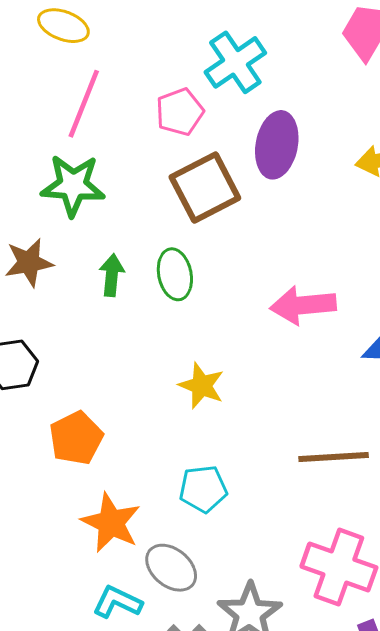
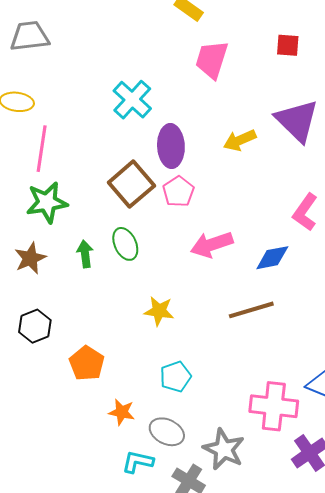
pink pentagon: (180, 112) -> (178, 192), moved
brown line: (334, 457) -> (251, 310), moved
orange star: (111, 523) -> (122, 412), size x0.7

